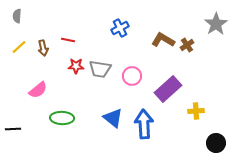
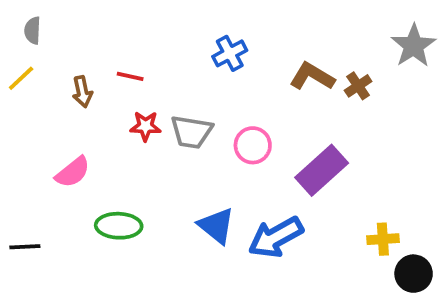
yellow line: (19, 47) -> (21, 78), moved
yellow cross: (196, 111) -> (383, 239), moved
blue arrow: (144, 124) -> (276, 237), turned -116

